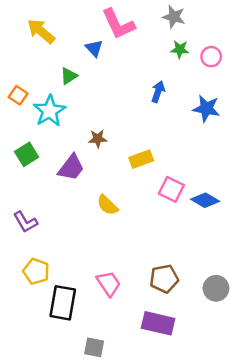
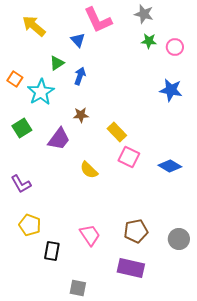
blue arrow: (158, 92) -> (80, 76), moved
yellow rectangle: (141, 159) -> (117, 132), turned 66
pink square: (171, 189) -> (129, 157), moved
black rectangle: (63, 303) -> (52, 251), size x0.7

